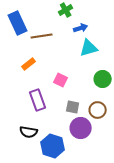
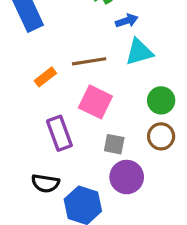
brown line: (42, 36) -> (89, 61), moved
pink square: (61, 80) -> (95, 102), size x1.5
brown circle: (98, 110) -> (161, 136), moved

